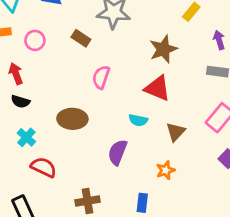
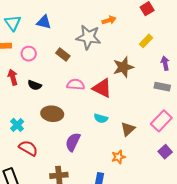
pink semicircle: (101, 77) -> (76, 84), turned 72
red triangle: (157, 88) -> (102, 88), moved
black semicircle: (20, 101) -> (35, 85), moved
purple semicircle: (118, 152) -> (73, 142), moved

